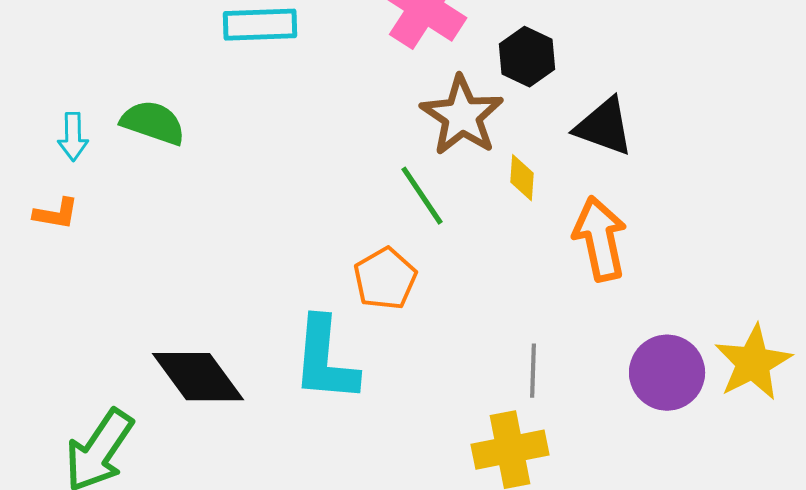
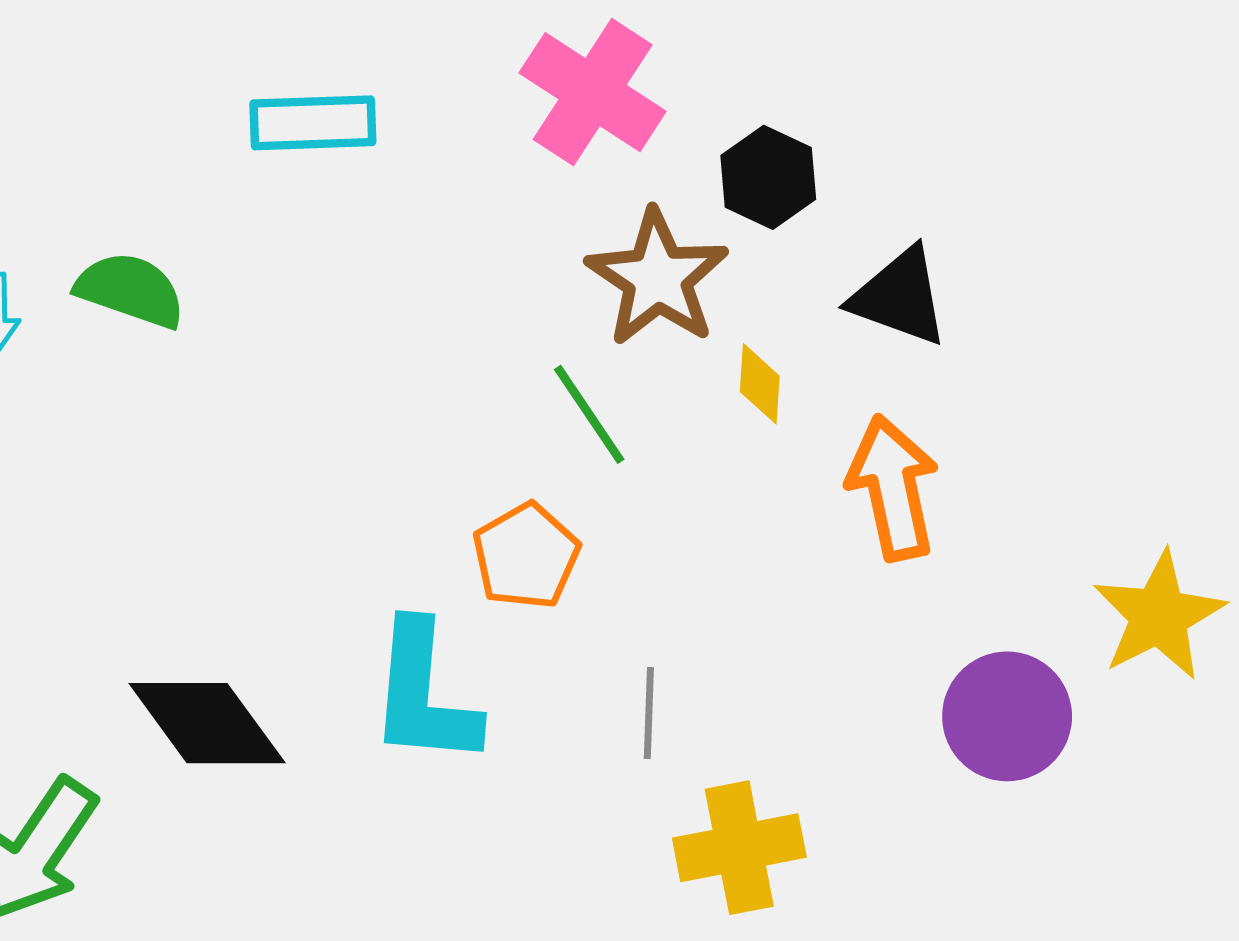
yellow star: (753, 363) -> (1159, 616), moved
gray line: (533, 371) -> (649, 713), moved

